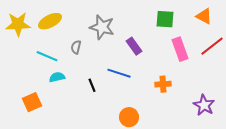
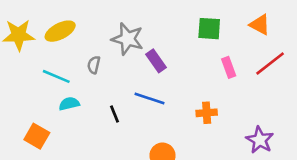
purple rectangle: (134, 46) -> (156, 61), moved
pink rectangle: (180, 49) -> (229, 67), size x0.7
orange square: (32, 102) -> (37, 136), turned -36

